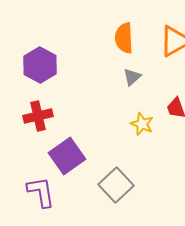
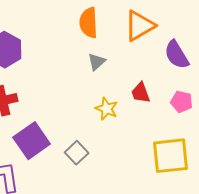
gray square: (116, 185) -> (77, 153), moved, size x0.7

